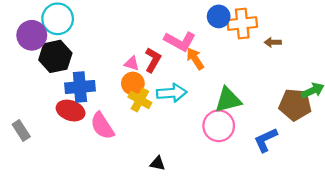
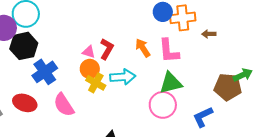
pink L-shape: (180, 41) -> (169, 51), moved, turned 56
blue cross: (80, 87) -> (45, 72), turned -30
red ellipse: (71, 111) -> (25, 103), moved

